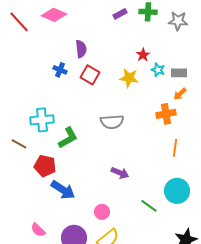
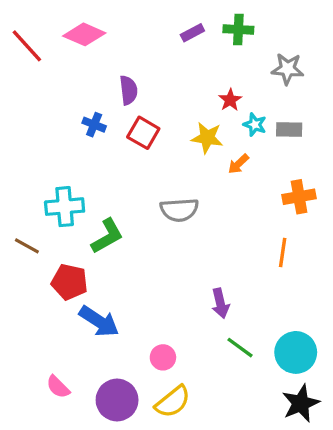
gray star: (178, 21) -> (288, 69), moved
orange arrow: (180, 94) -> (238, 164), moved
orange cross: (166, 114) -> (299, 197), moved
purple arrow: (120, 173) -> (220, 303), moved, turned 54
cyan circle: (177, 191) -> (296, 352), moved

